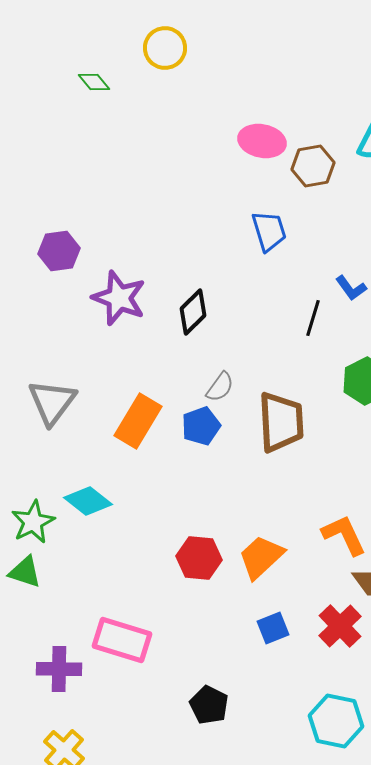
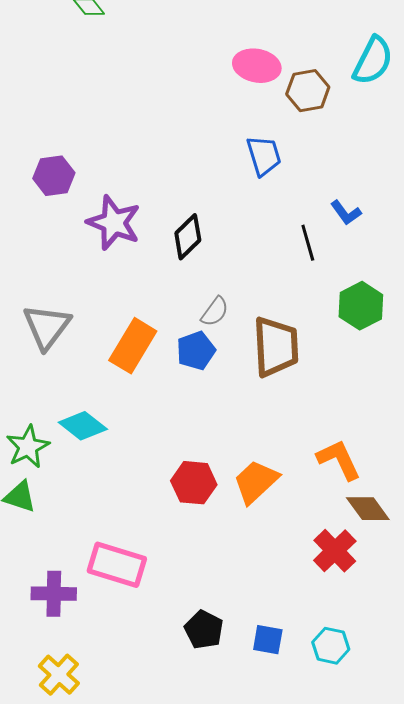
black line: (313, 318) -> (308, 243), turned -33
blue square: (273, 628) -> (268, 640), moved, turned 32
cyan hexagon: (336, 721) -> (331, 646), size x0.7

